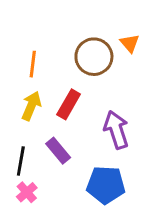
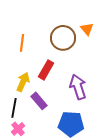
yellow arrow: (31, 106) -> (23, 82), moved

